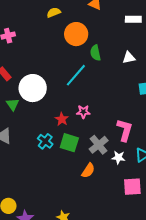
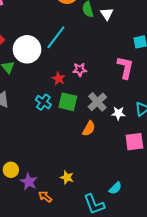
white triangle: (129, 58) -> (107, 14), moved, turned -48
cyan line: (76, 75) -> (56, 37), moved
pink L-shape: (125, 130) -> (125, 67), moved

